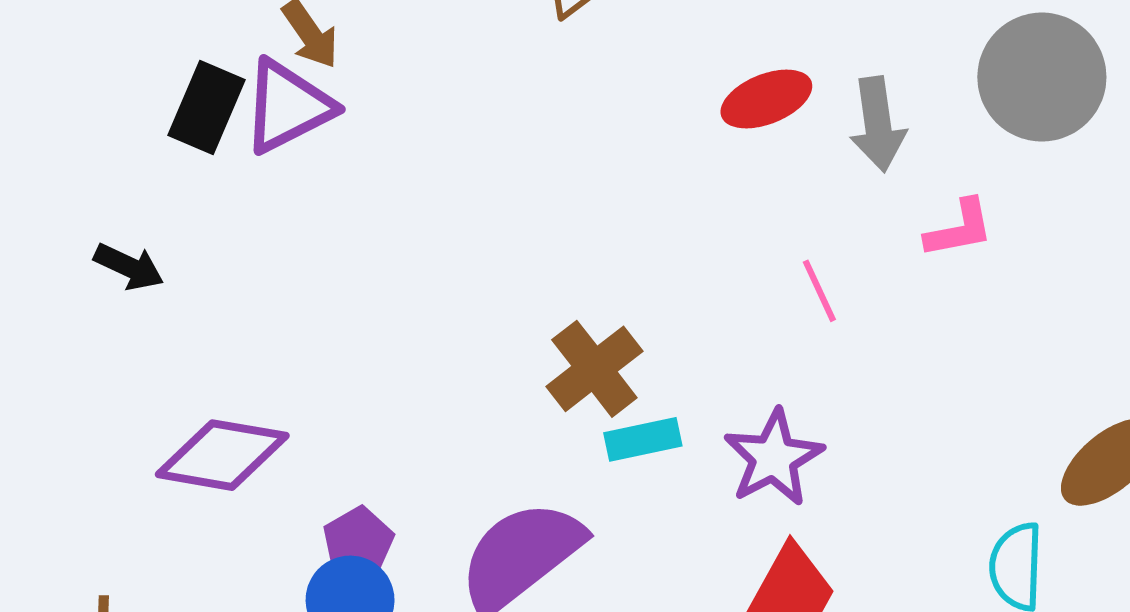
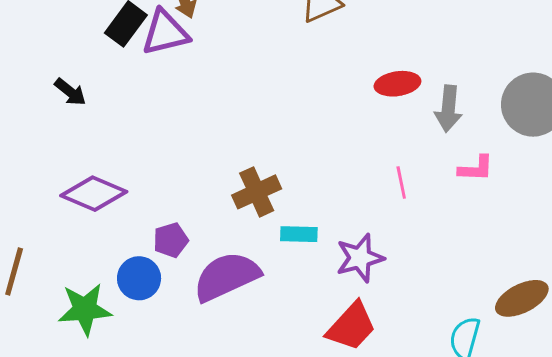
brown cross: (594, 369) -> (257, 192), moved
purple pentagon: (358, 542) -> (171, 240), moved

